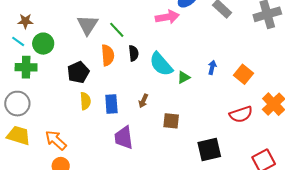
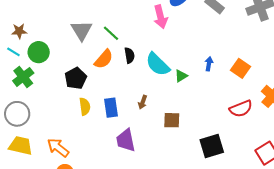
pink arrow: (167, 17) -> (161, 17), turned 90
orange semicircle: (108, 55) -> (104, 59), turned 50
green cross: (26, 67) -> (23, 77), turned -35

